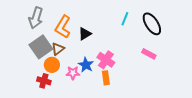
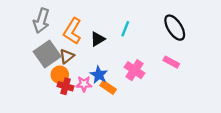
cyan line: (125, 19) -> (125, 29), moved
pink cross: (106, 60) -> (134, 70), moved
orange rectangle: (106, 78) -> (108, 87), moved, turned -48
red cross: (44, 81) -> (66, 86), moved

